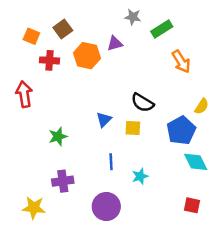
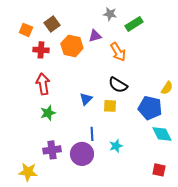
orange arrow: (181, 62) -> (118, 52), moved
red arrow: (24, 94) -> (43, 84), moved
blue pentagon: (181, 130) -> (150, 108), turned -30
purple circle: (106, 207) -> (82, 154), moved

